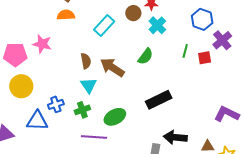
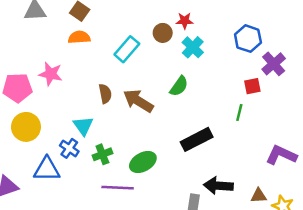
green line: (185, 51) -> (239, 113), moved
cyan triangle: (89, 85) -> (83, 126), moved
blue cross: (56, 104) -> (69, 148), turned -35

